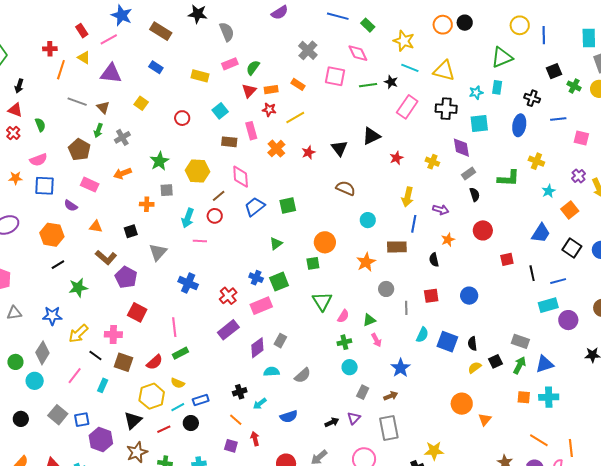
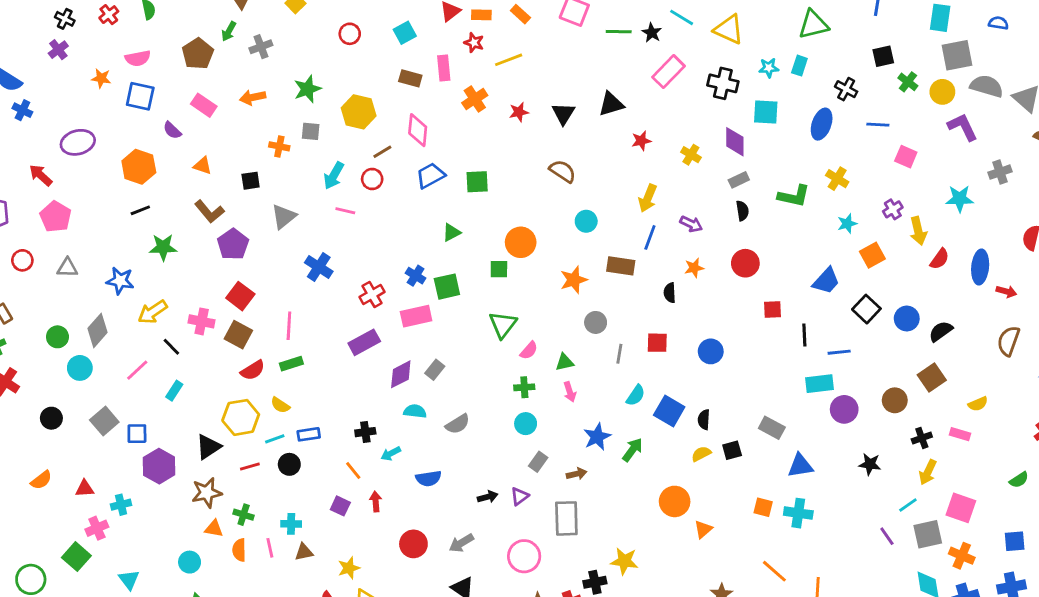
brown square: (123, 362) -> (238, 335), moved
green arrow: (520, 365) -> (633, 450), moved

